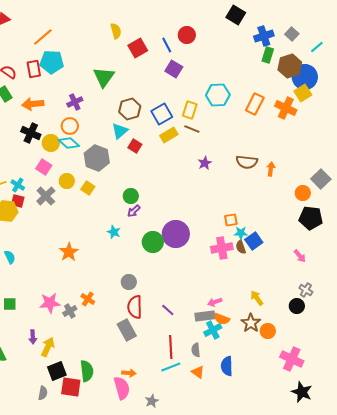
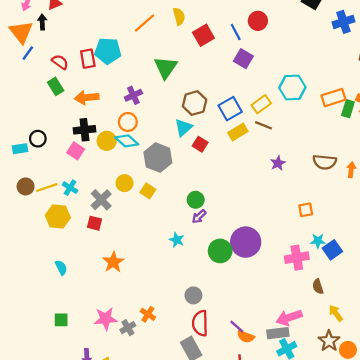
orange line: (43, 37) -> (145, 23), moved
green rectangle: (268, 55) -> (348, 109), moved
orange rectangle: (255, 104) -> (333, 98), turned 45
yellow rectangle: (190, 110) -> (261, 104), turned 36
black cross: (31, 133) -> (84, 130), turned -30
pink square: (44, 167) -> (76, 151), moved
red square: (18, 201) -> (94, 223), moved
orange square: (231, 220) -> (306, 210), moved
brown semicircle: (241, 247) -> (318, 287), moved
orange star: (69, 252) -> (113, 262), moved
pink arrow: (215, 302) -> (289, 318), size x1.6
orange semicircle: (222, 319) -> (246, 337), moved

